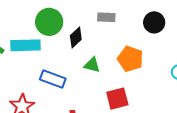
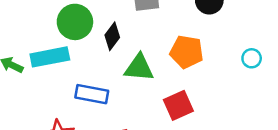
green triangle: (92, 65) -> (139, 68), size x1.4

